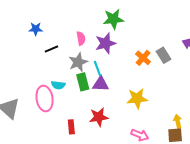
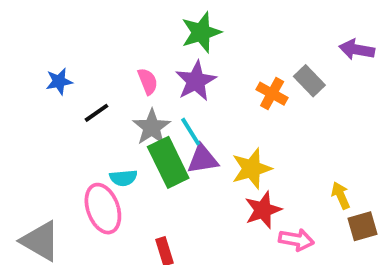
green rectangle: (83, 82) -> (168, 162), size x1.4
yellow star: (137, 98) -> (252, 169), moved
red star: (99, 117) -> (263, 210), moved
yellow arrow: (178, 121) -> (341, 195), moved

